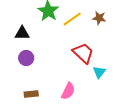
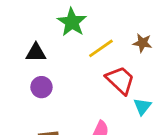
brown star: (99, 18) -> (142, 43), moved
yellow line: (72, 19) -> (101, 48), moved

